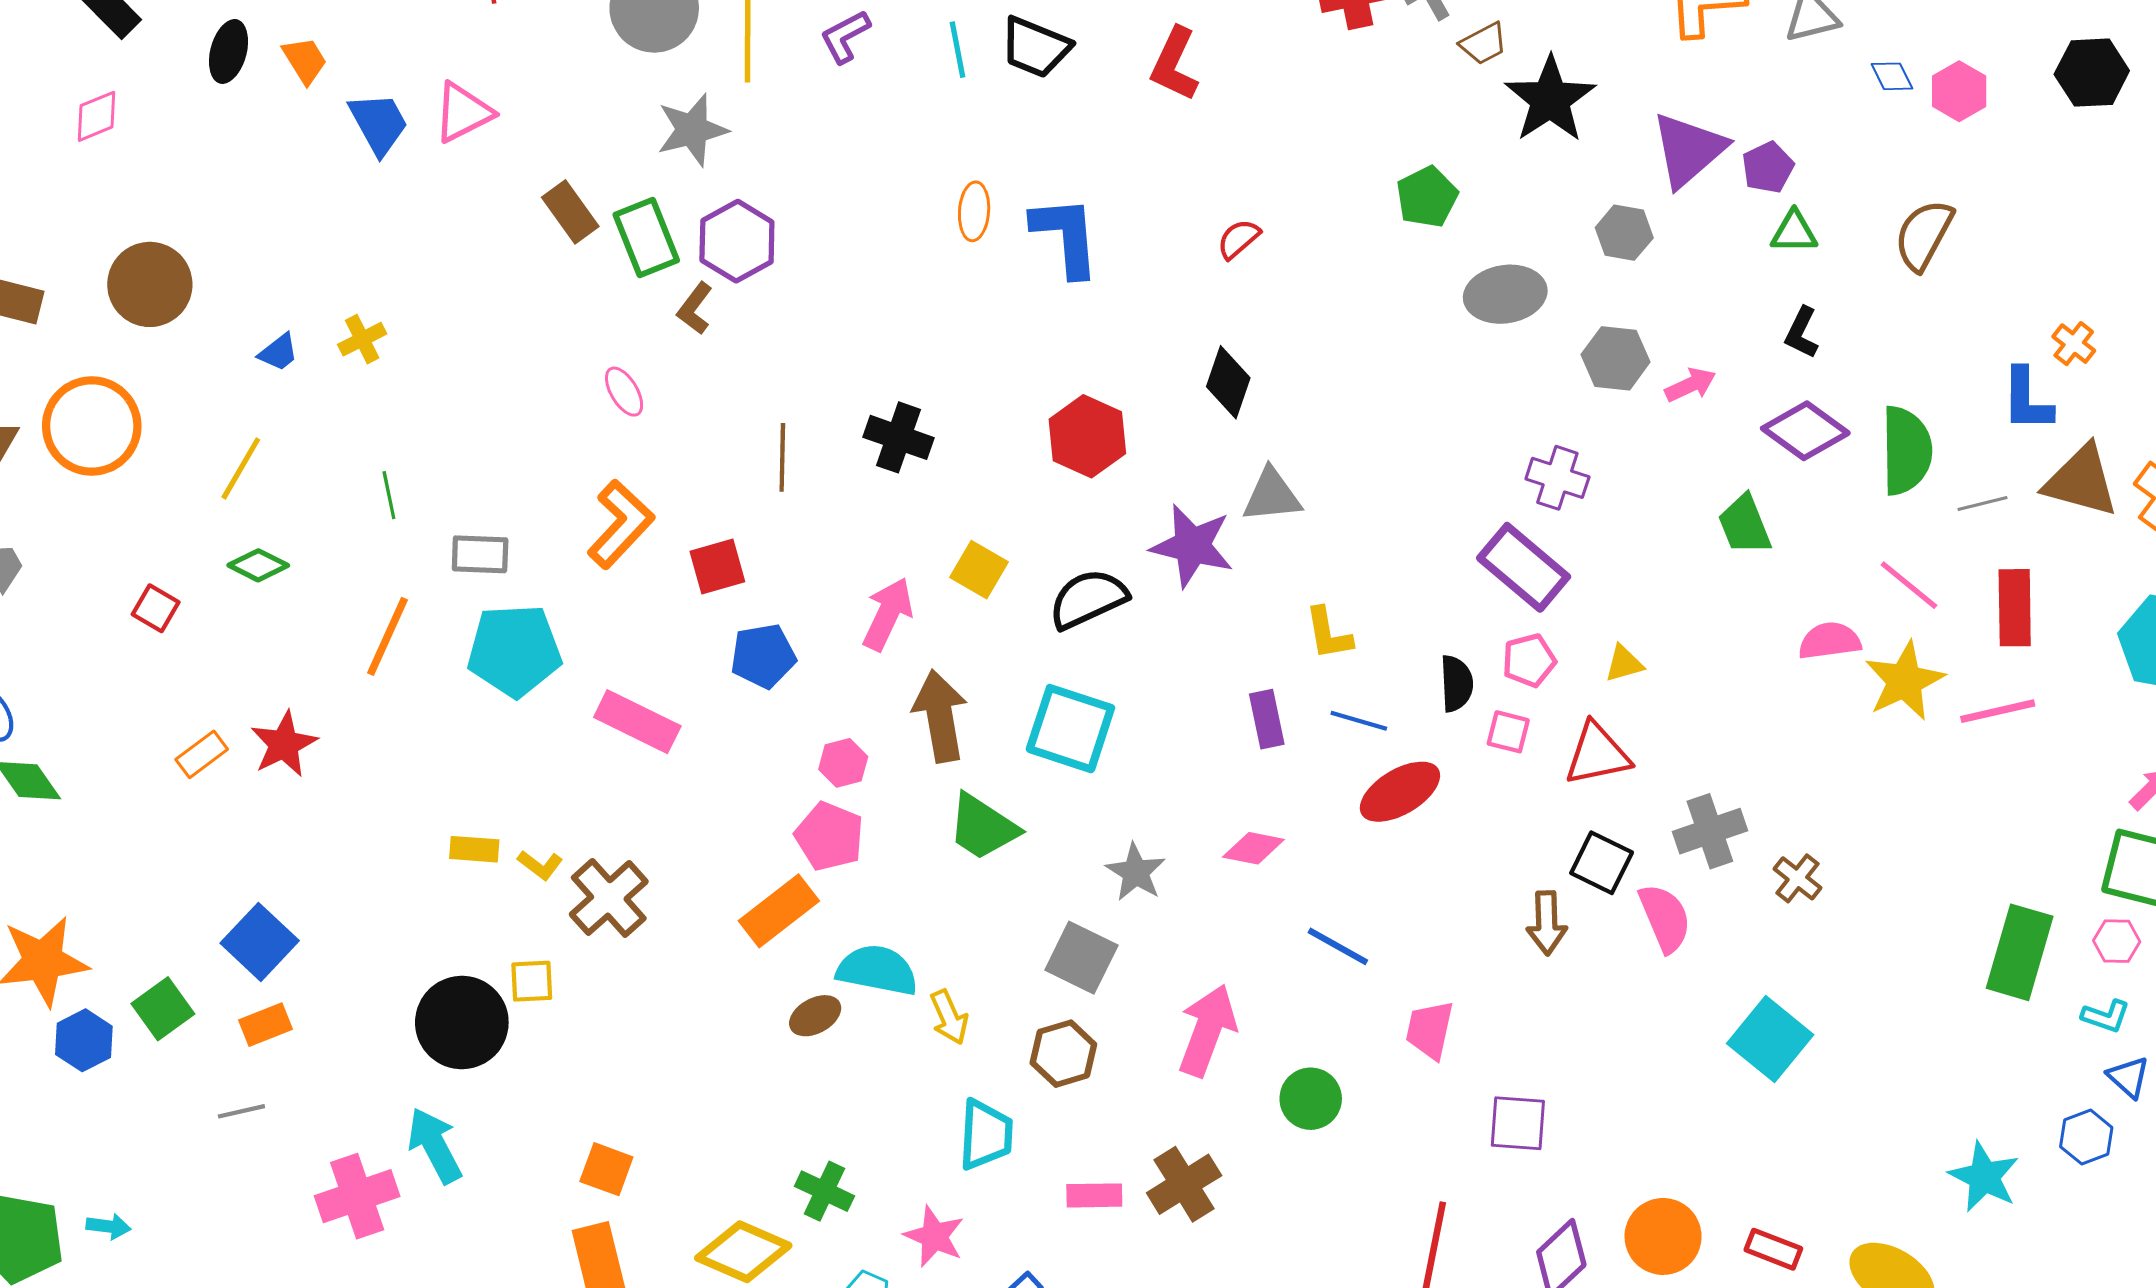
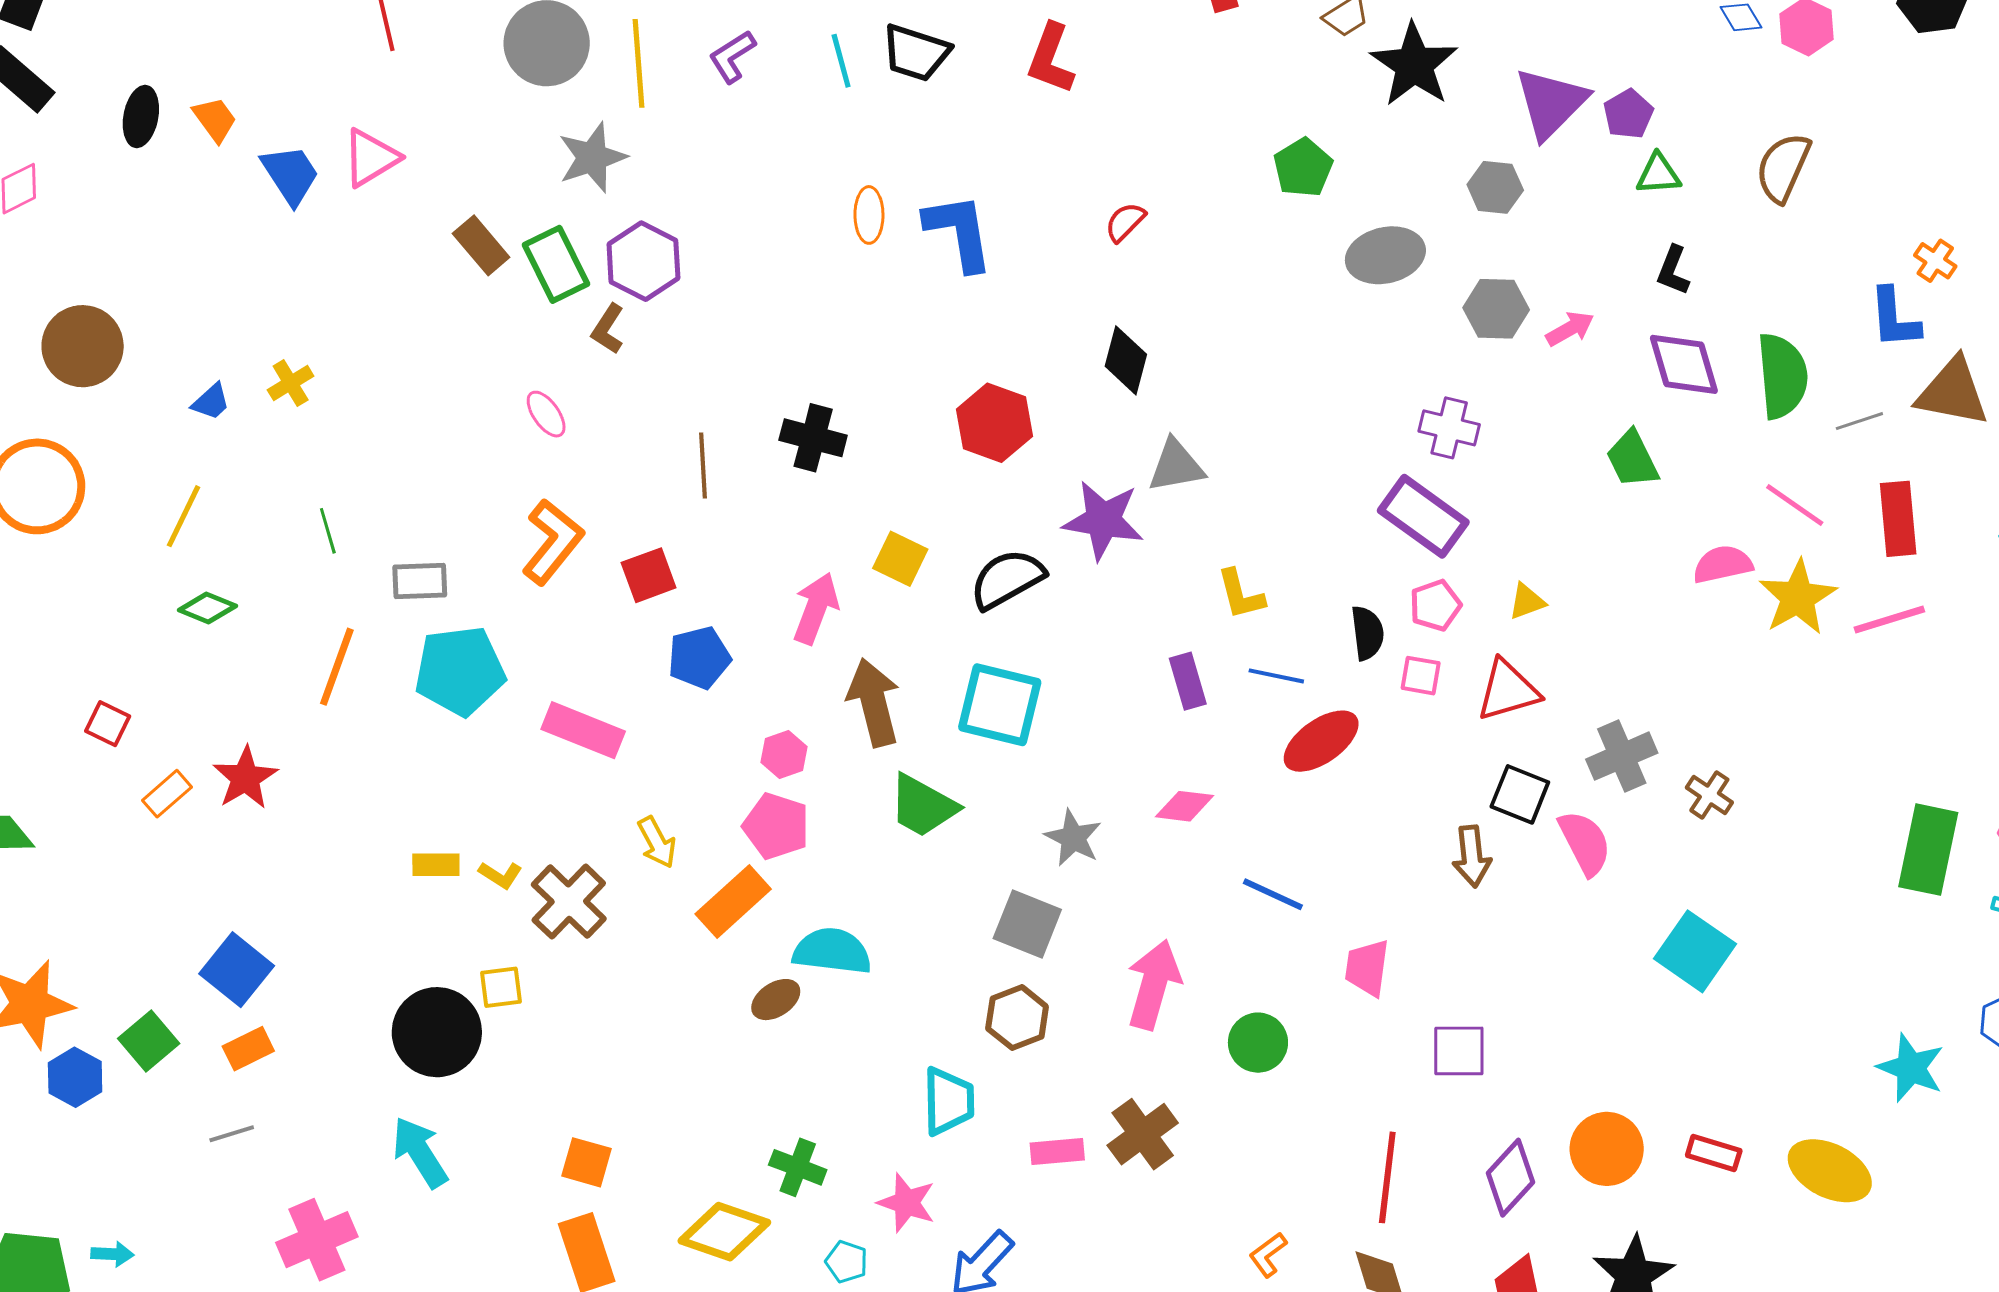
purple diamond: (1805, 431) -> (1684, 364), turned 42
red square: (156, 608) -> (108, 724), moved
yellow arrow: (949, 1017) -> (657, 842), moved
pink cross: (357, 1196) -> (317, 1240), moved

